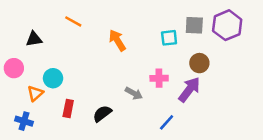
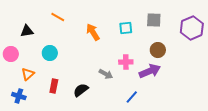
purple hexagon: (227, 25) -> (192, 28), moved
cyan square: (169, 38) -> (126, 28), moved
cyan circle: (53, 78) -> (50, 53), moved
purple arrow: (189, 90) -> (150, 71), turned 30

